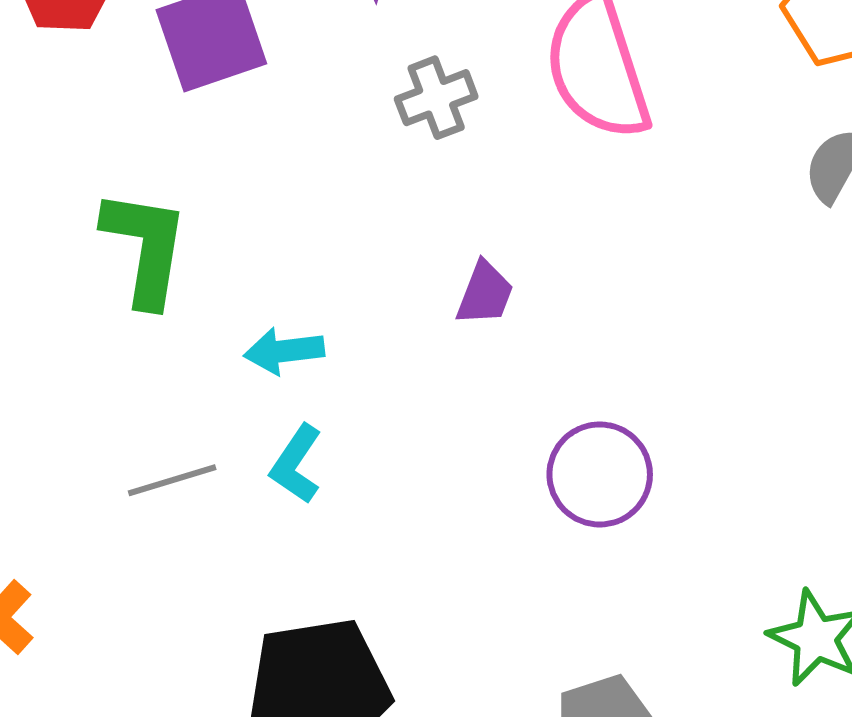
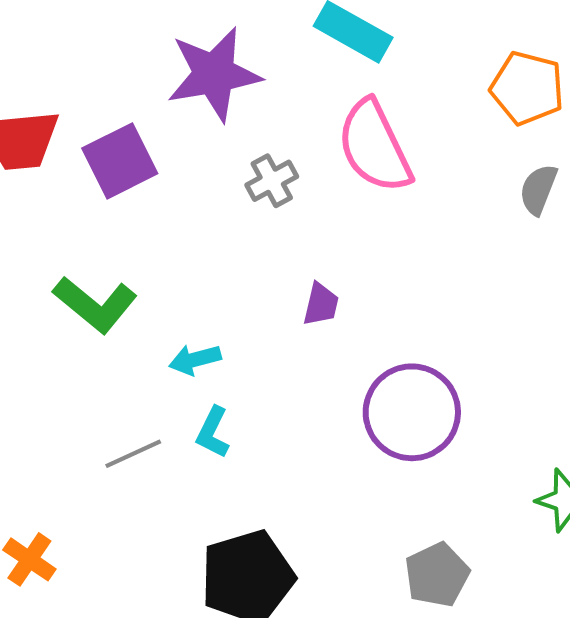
green L-shape: (145, 248) -> (95, 304), turned 128
purple circle: (600, 474) -> (412, 412), size x1.4

